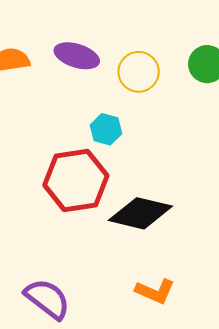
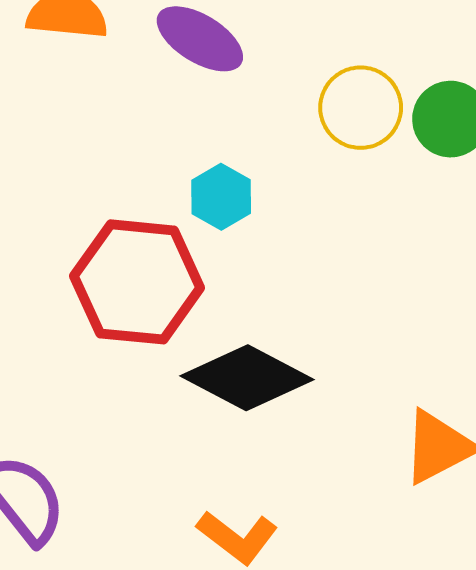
yellow circle: (139, 72) -> (361, 108), moved

